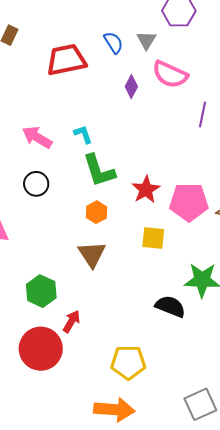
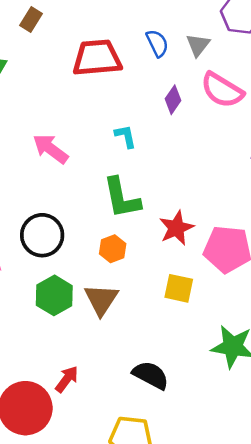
cyan L-shape: (83, 134) -> (126, 136), moved
black circle: (36, 184) -> (42, 235), moved, size x1.4
green hexagon: (41, 291) -> (54, 295), moved
black semicircle: (170, 306) -> (151, 375), moved

